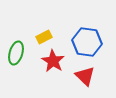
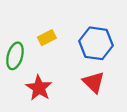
red star: (53, 61) -> (39, 88), moved

